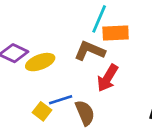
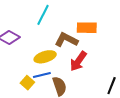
cyan line: (99, 19) -> (43, 15), moved
yellow ellipse: (40, 62) -> (45, 57), moved

